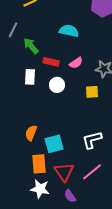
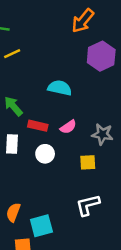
white L-shape: (92, 140) -> (88, 205), moved

